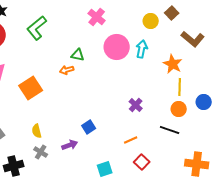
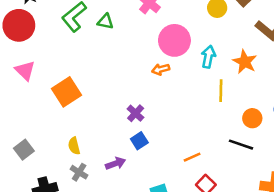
cyan arrow: (142, 49) -> (208, 57), moved
green triangle: (78, 55) -> (105, 22), moved
orange arrow: (67, 70) -> (161, 69), moved
yellow line: (180, 87) -> (221, 91), moved
purple cross: (136, 105) -> (136, 113), moved

